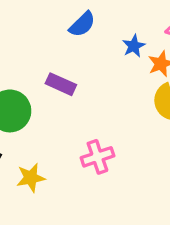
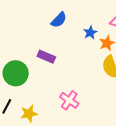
pink cross: (97, 157) -> (69, 100), turned -36

